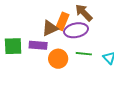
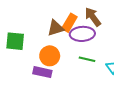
purple rectangle: (38, 45) -> (42, 72), moved
orange circle: (58, 59) -> (50, 56), moved

